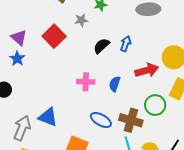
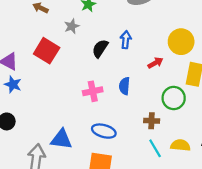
red arrow: (147, 70) -> (155, 63), size x0.6
blue ellipse: (101, 120) -> (104, 131), moved
brown cross: (131, 120) -> (152, 121), size x0.6

